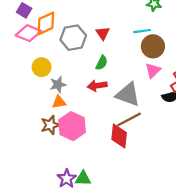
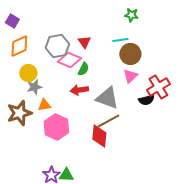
orange diamond: (46, 23) -> (19, 46), moved
pink diamond: (28, 33) -> (69, 60), moved
gray star: (58, 85) -> (34, 87), moved
brown star: (50, 125) -> (19, 113), moved, size x1.4

